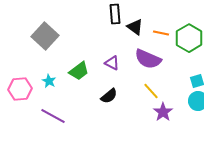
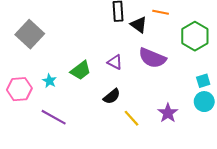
orange line: (161, 33) -> (161, 12), moved
gray square: (45, 36) -> (30, 34), moved
yellow line: (151, 91) -> (132, 118), moved

